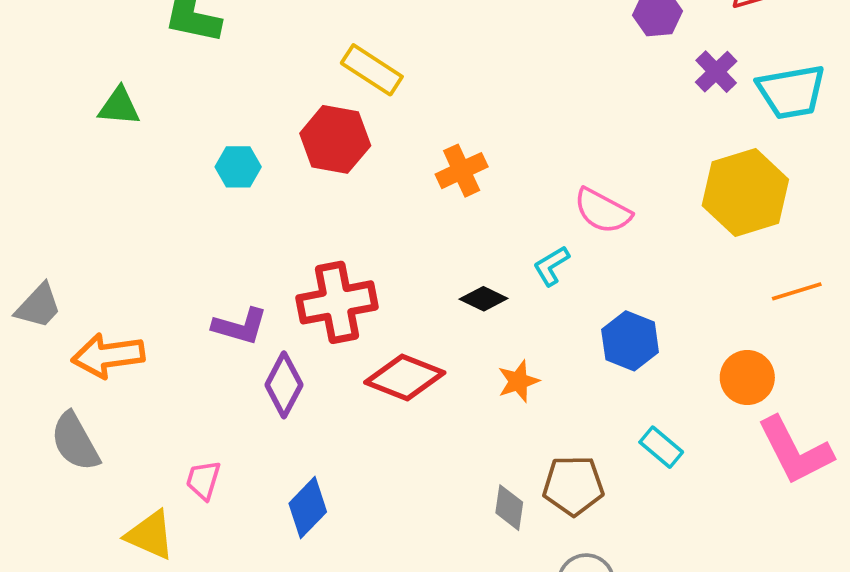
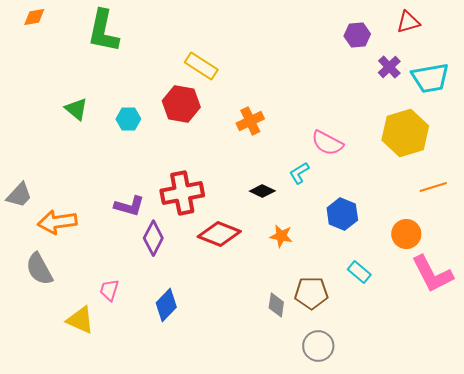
green triangle: (119, 106) -> (76, 109), moved, turned 35
orange star: (518, 381) -> (281, 236), turned 30

